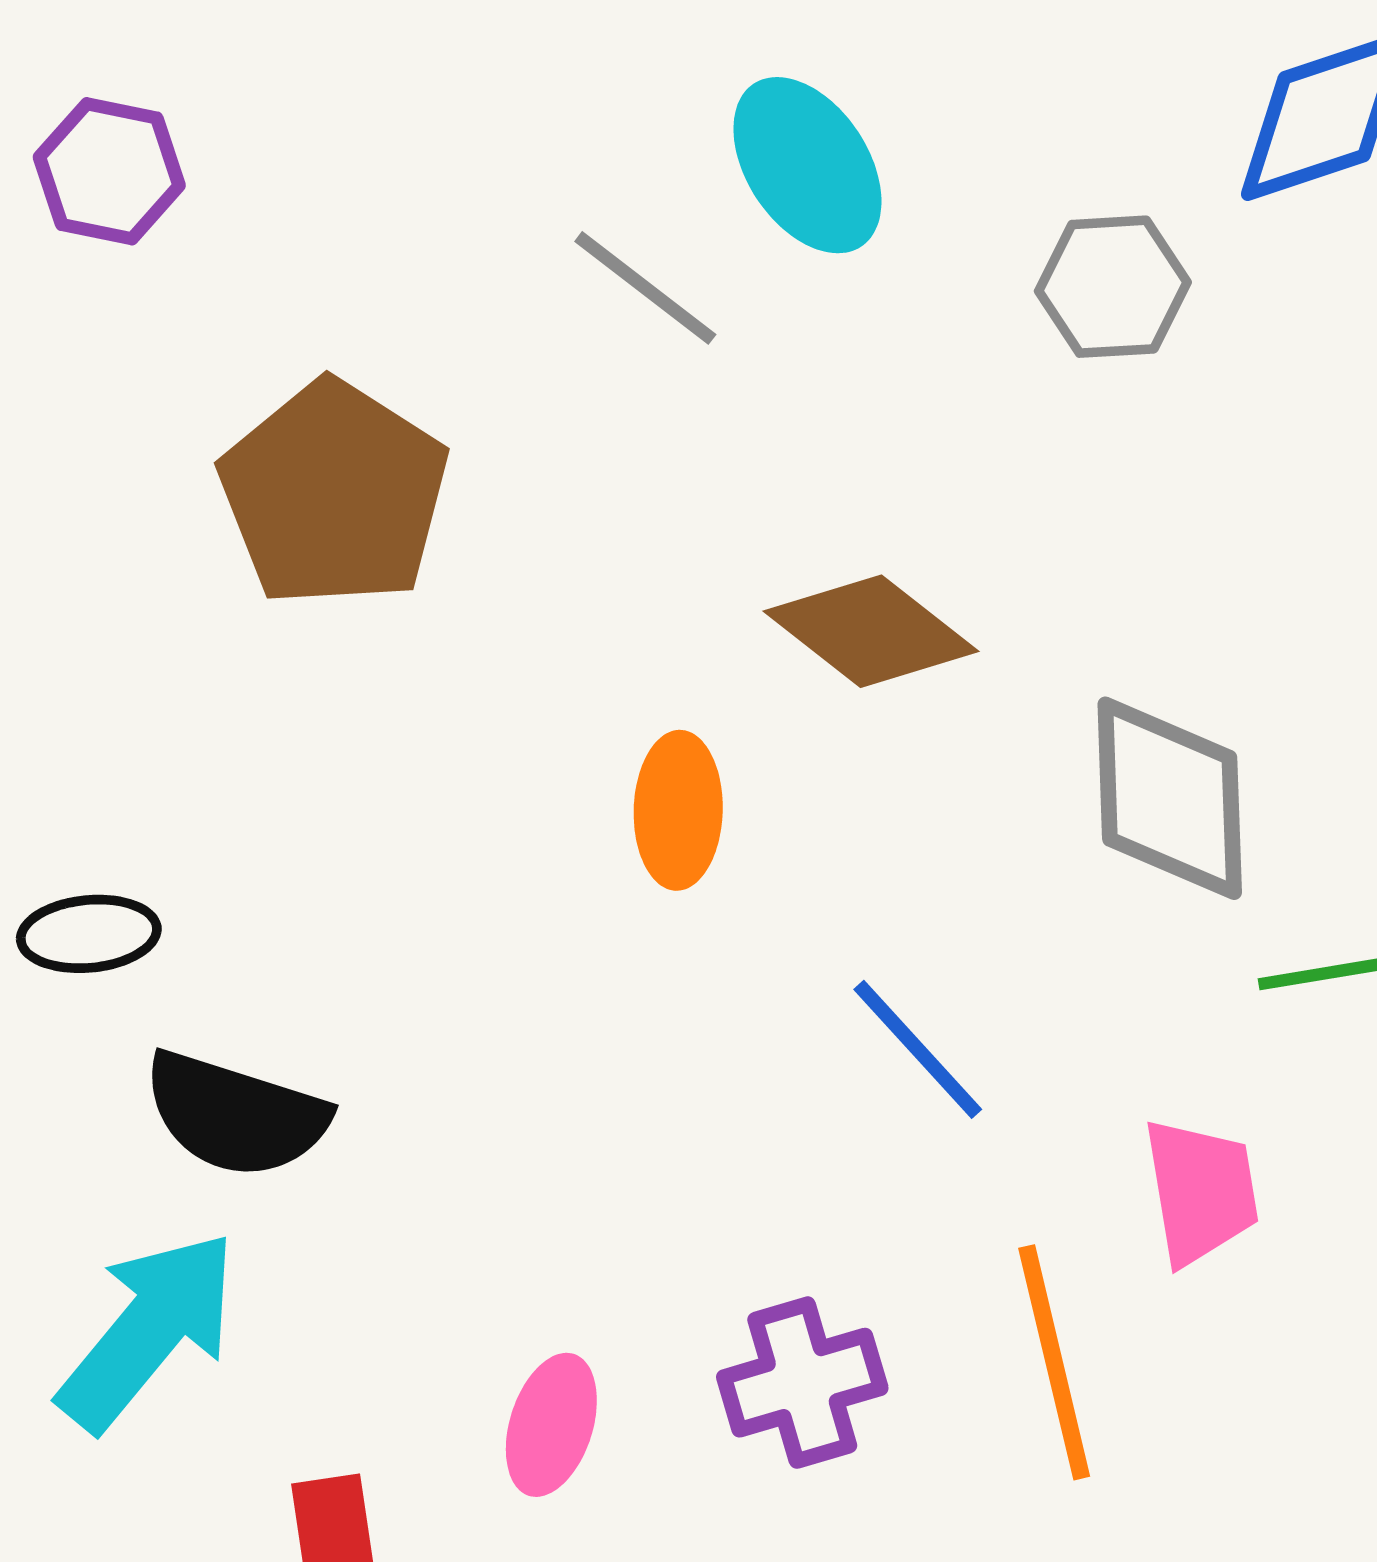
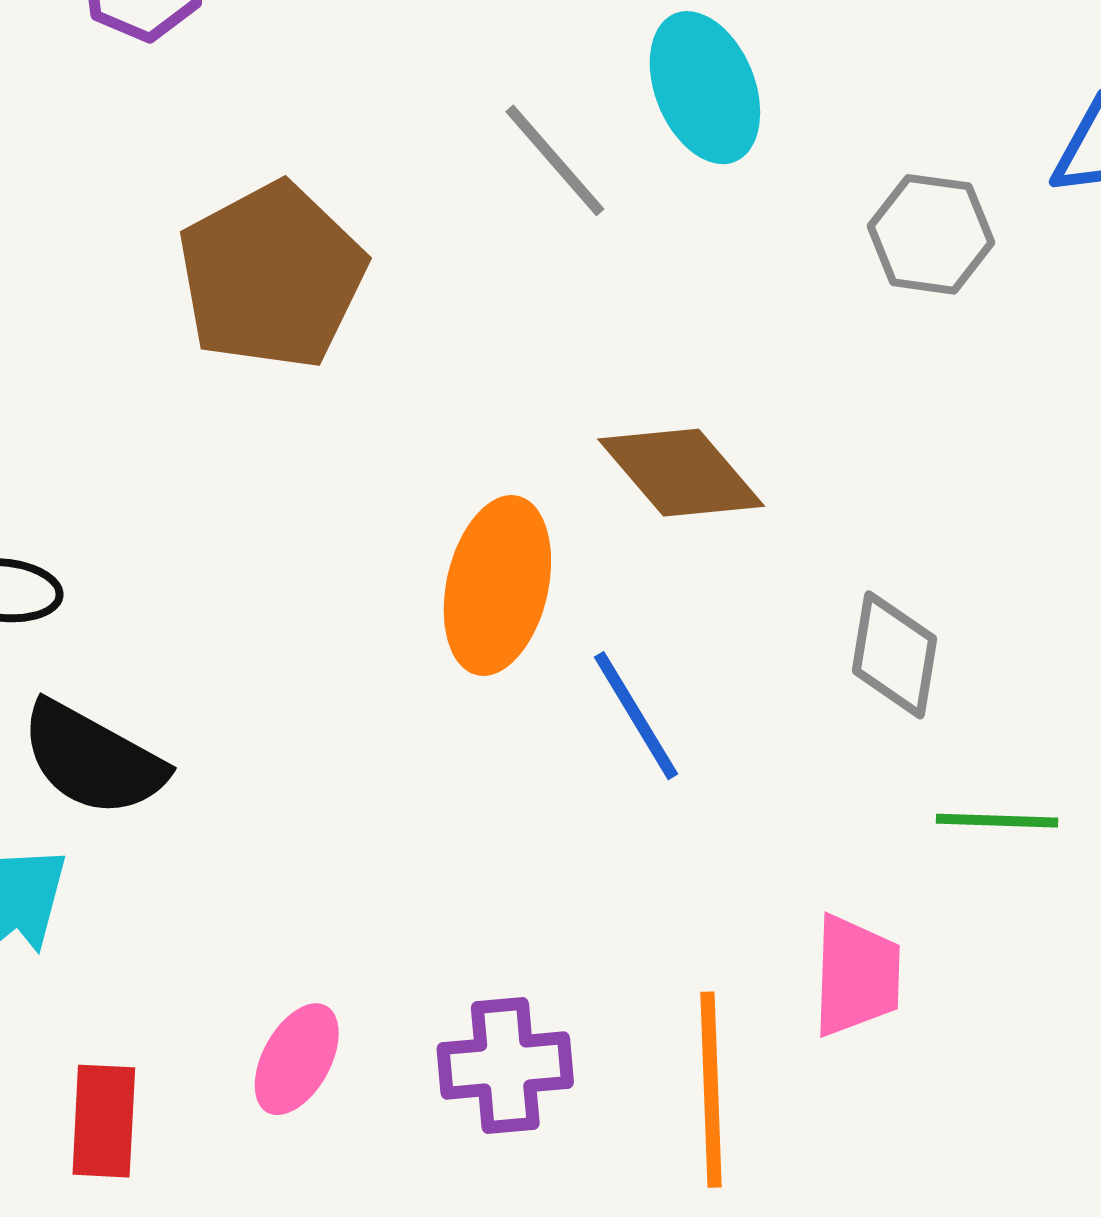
gray diamond: (1170, 798) -> (894, 655), size x0.7
orange ellipse: (678, 810) -> (497, 586), size x1.4
blue line: (918, 1049) -> (636, 716), moved

